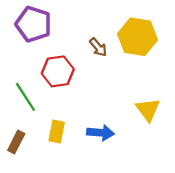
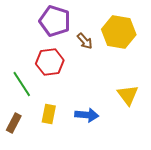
purple pentagon: (34, 24) -> (55, 21), moved

